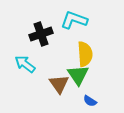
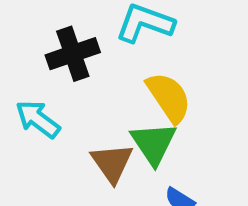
yellow semicircle: (85, 54) -> (169, 97), turned -30

